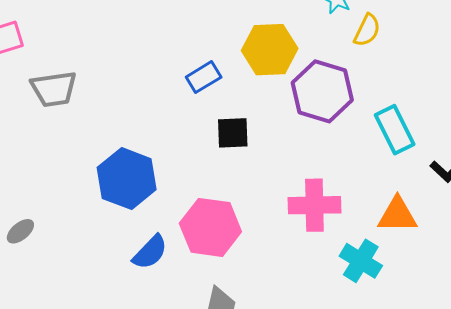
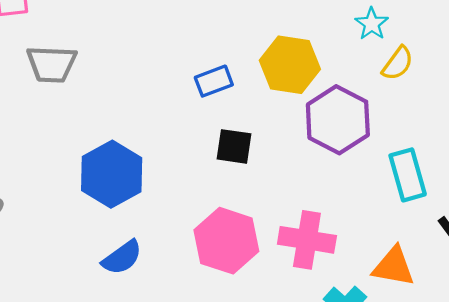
pink hexagon: (210, 227) -> (226, 241), moved

